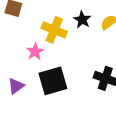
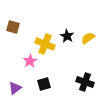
black square: (53, 81) -> (44, 84), size x0.6

